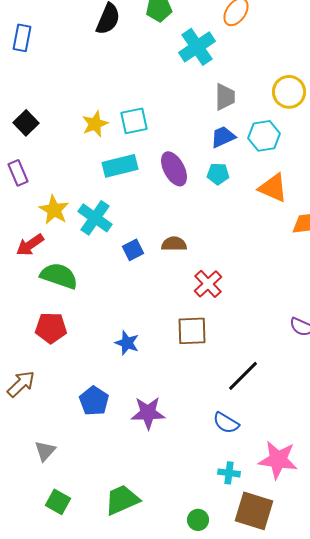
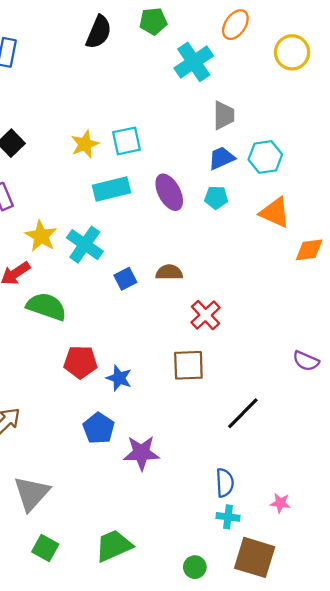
yellow circle: (289, 92) -> (292, 52), moved
red pentagon: (51, 328) -> (81, 362), moved
blue pentagon: (94, 401) -> (99, 428), moved
blue semicircle: (226, 423) -> (225, 483), moved, turned -124
gray triangle: (45, 451) -> (31, 493), size x1.6
pink star: (278, 460) -> (280, 503), size x0.5

